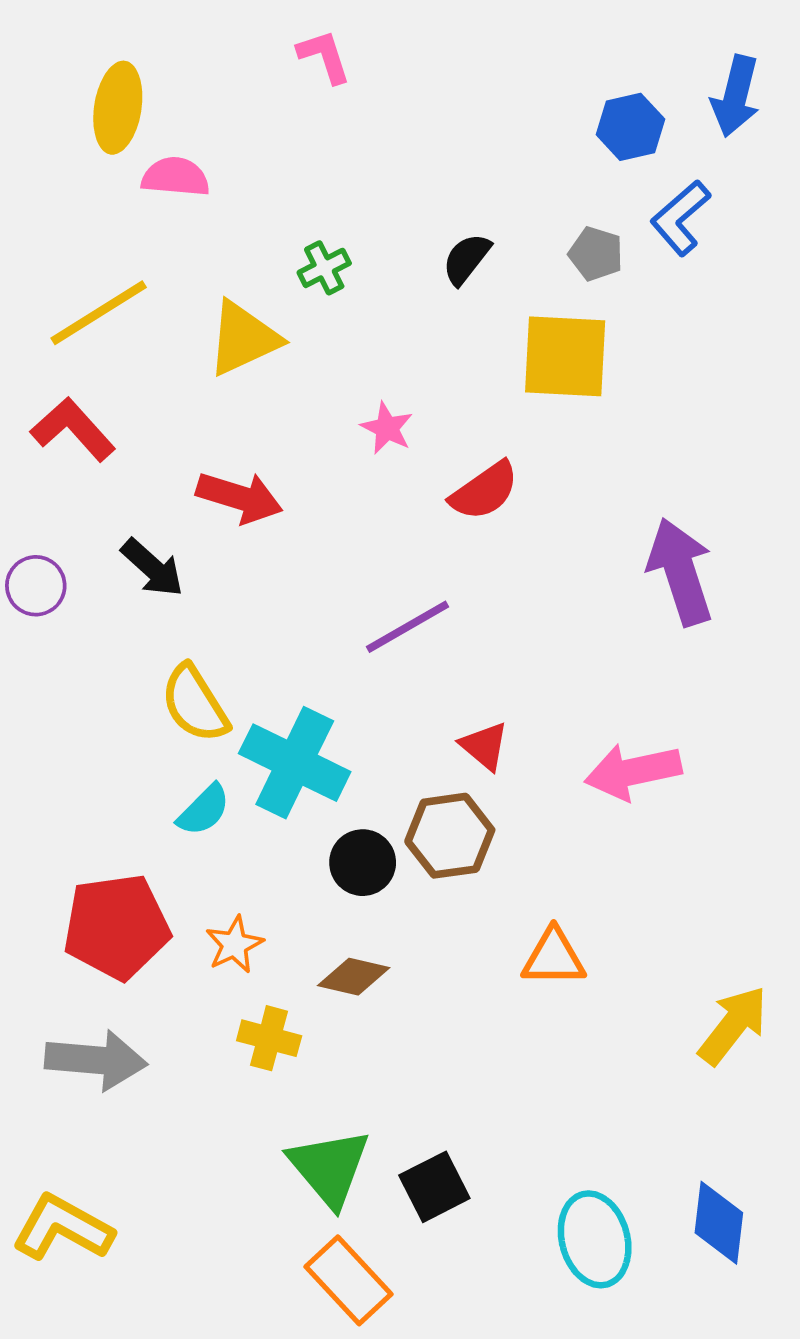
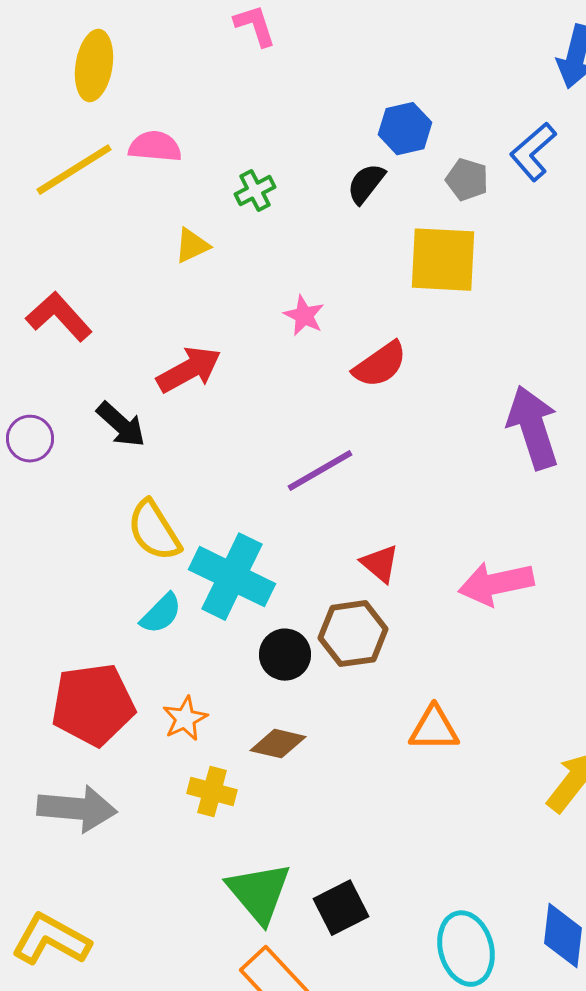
blue hexagon: (630, 127) -> (405, 129), moved
pink semicircle: (175, 177) -> (155, 147), moved
yellow line: (99, 313) -> (74, 170), moved
yellow triangle: (243, 338) -> (192, 246), size x0.6
red arrow: (240, 497) -> (189, 370), turned -46

